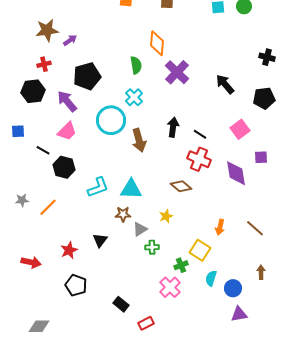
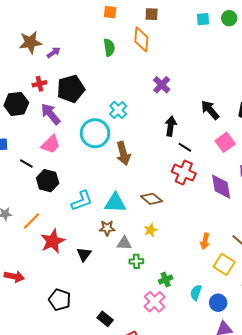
orange diamond: (157, 43) -> (141, 39), moved
red cross: (44, 64) -> (39, 84), moved
green semicircle: (136, 65) -> (109, 47), moved
purple cross: (177, 72) -> (162, 85), size x0.7
black arrow: (225, 84) -> (210, 110), moved
black arrow: (173, 127) -> (171, 126), moved
brown diamond: (181, 186) -> (152, 199), moved
gray triangle: (140, 229) -> (124, 243), turned 35
red star: (69, 250) -> (53, 241), moved, size x1.4
yellow square: (200, 250) -> (224, 264), moved

